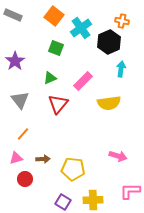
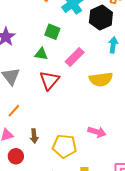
green square: (56, 48) -> (52, 32), moved
green triangle: (50, 78) -> (41, 54), turned 32
pink arrow: (118, 156) -> (97, 132), moved
brown arrow: (43, 159) -> (34, 136), turned 88

